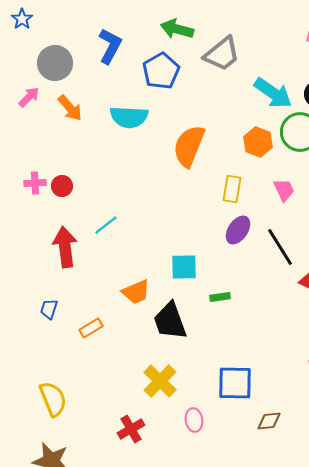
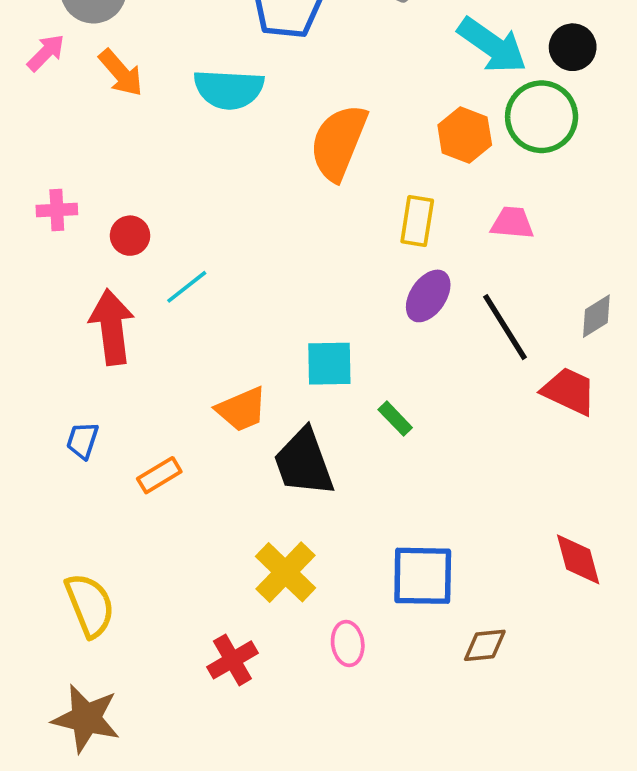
red circle: (62, 186) -> (130, 236), moved
pink trapezoid: (284, 190) -> (512, 223), turned -60
green rectangle: (220, 297) -> (395, 419), turned 54

